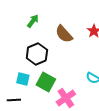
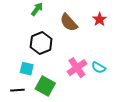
green square: (46, 82) -> (45, 86), moved
pink cross: (66, 98) -> (77, 68), moved

